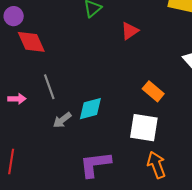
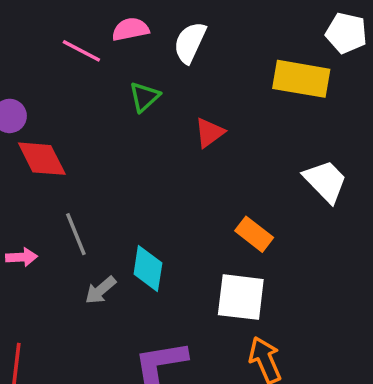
cyan diamond: (90, 109) -> (148, 268), turned -64

